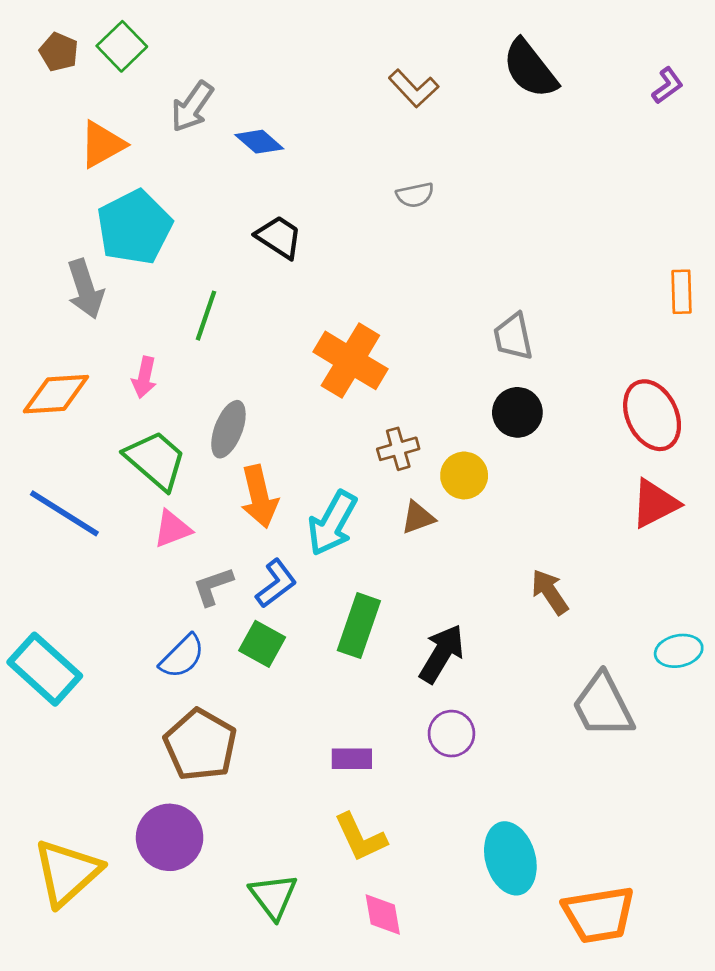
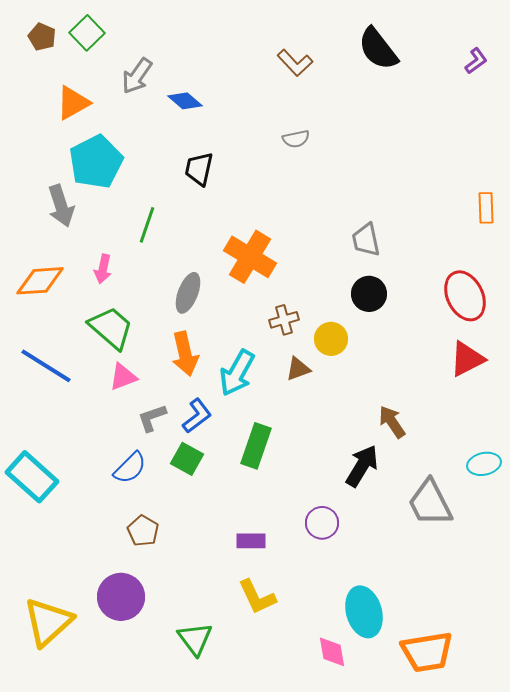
black trapezoid: (279, 237) -> (199, 169), turned -111
gray ellipse: (228, 429) -> (188, 293), moved
black arrow: (442, 654) -> (362, 466), moved
brown pentagon: (200, 745) -> (143, 531), size x0.6
pink diamond: (383, 914) -> (332, 652), moved

